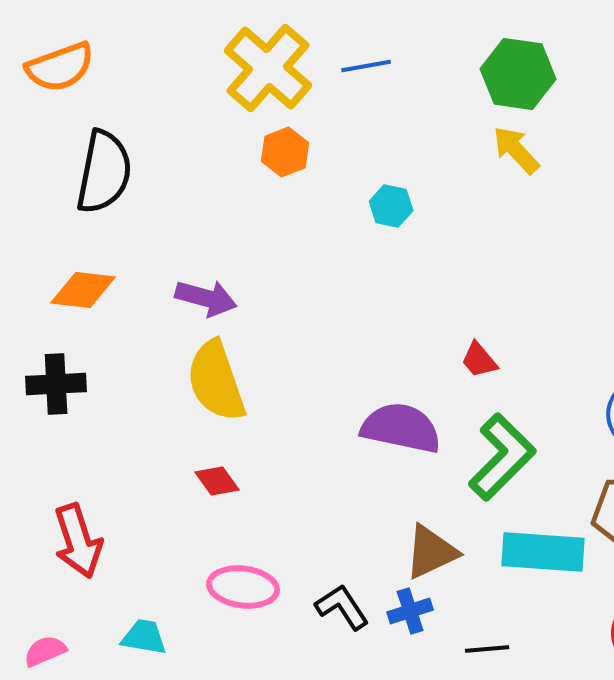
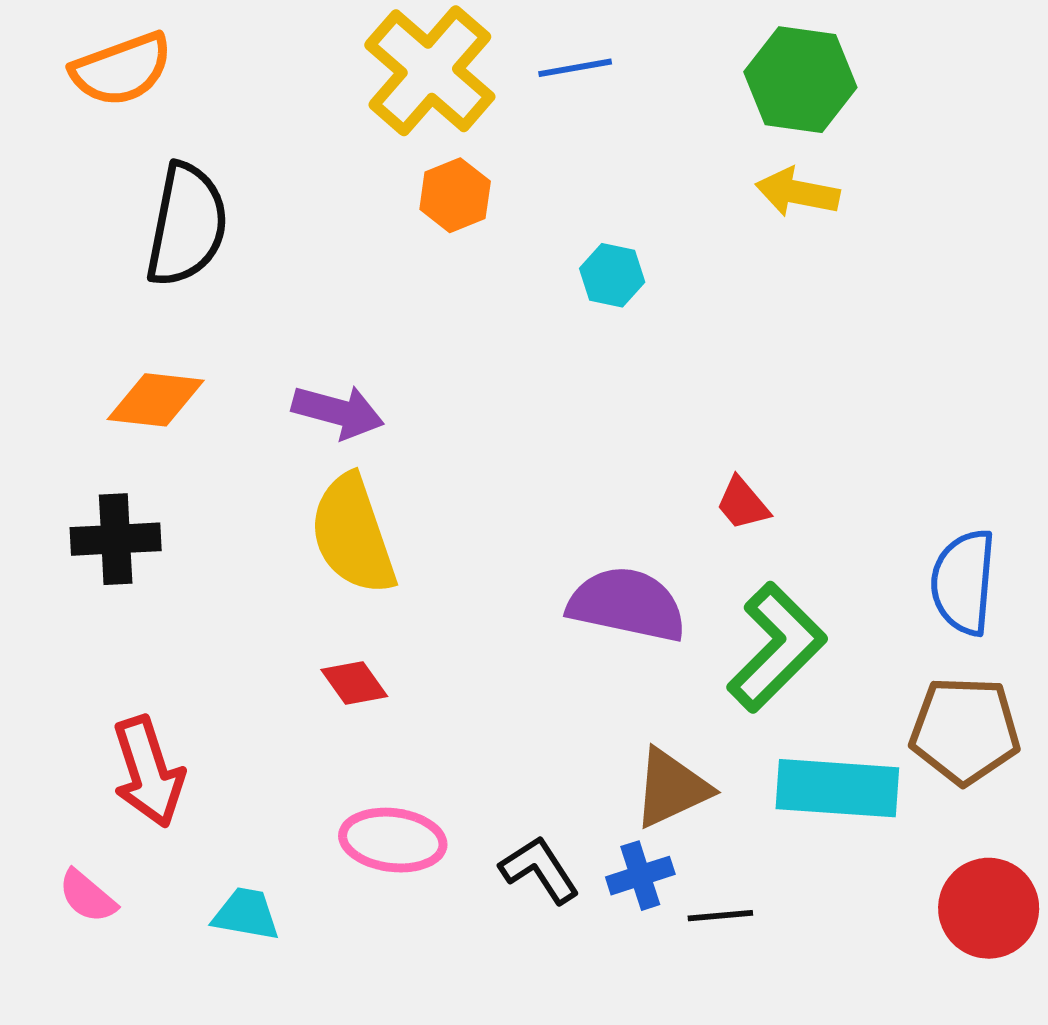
yellow arrow: (516, 150) -> (797, 192), turned -36
black line: (487, 649) -> (720, 916), moved
pink semicircle: (45, 651) -> (87, 896), moved, turned -117

